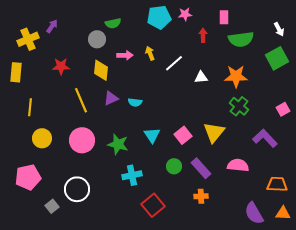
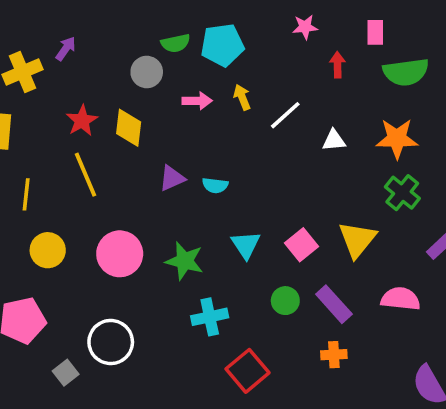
cyan pentagon: (159, 17) -> (222, 45), moved
red star: (61, 66) -> (82, 121), turned -30
yellow diamond: (101, 70) -> (129, 128), moved
yellow line: (81, 100) -> (85, 175), moved

